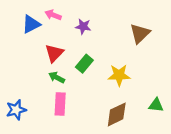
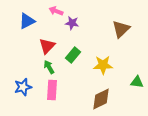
pink arrow: (53, 15) -> (56, 11), moved
green arrow: (57, 77) -> (49, 67), turned 32
green triangle: (156, 105) -> (137, 82), moved
blue star: (16, 110) -> (23, 87), moved

